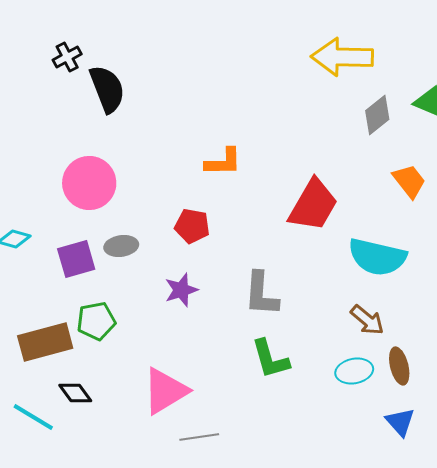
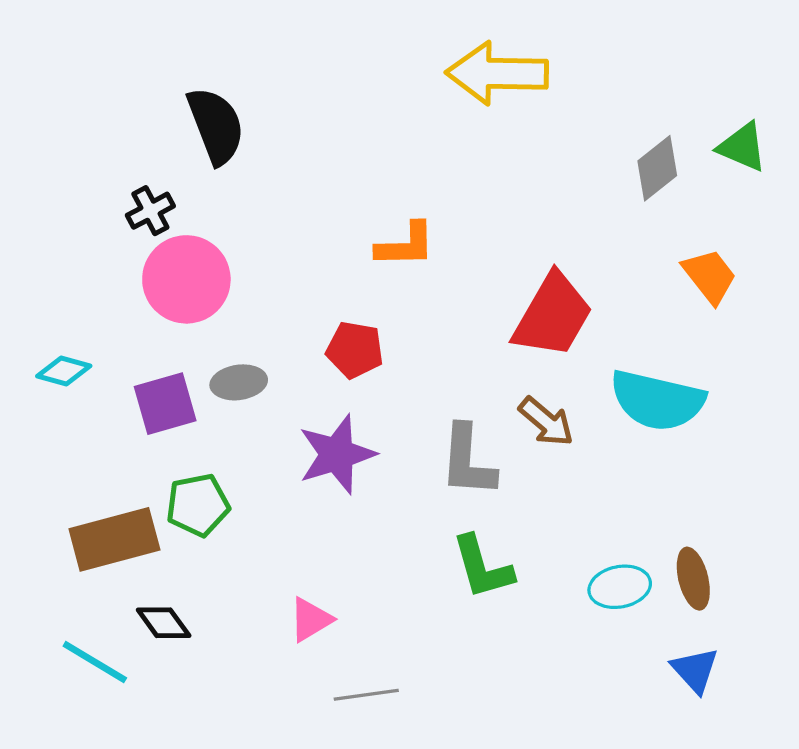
black cross: (67, 57) -> (150, 211), moved
yellow arrow: (342, 57) -> (497, 73), moved
purple star: (181, 290) -> (337, 454), size x1.4
brown arrow: (367, 320) -> (546, 422), moved
pink triangle: (165, 391) -> (311, 619), size x0.6

